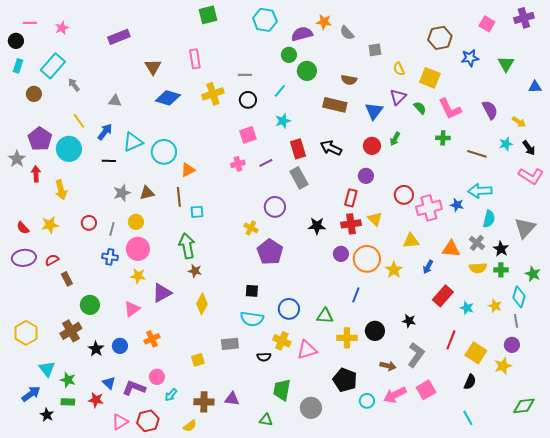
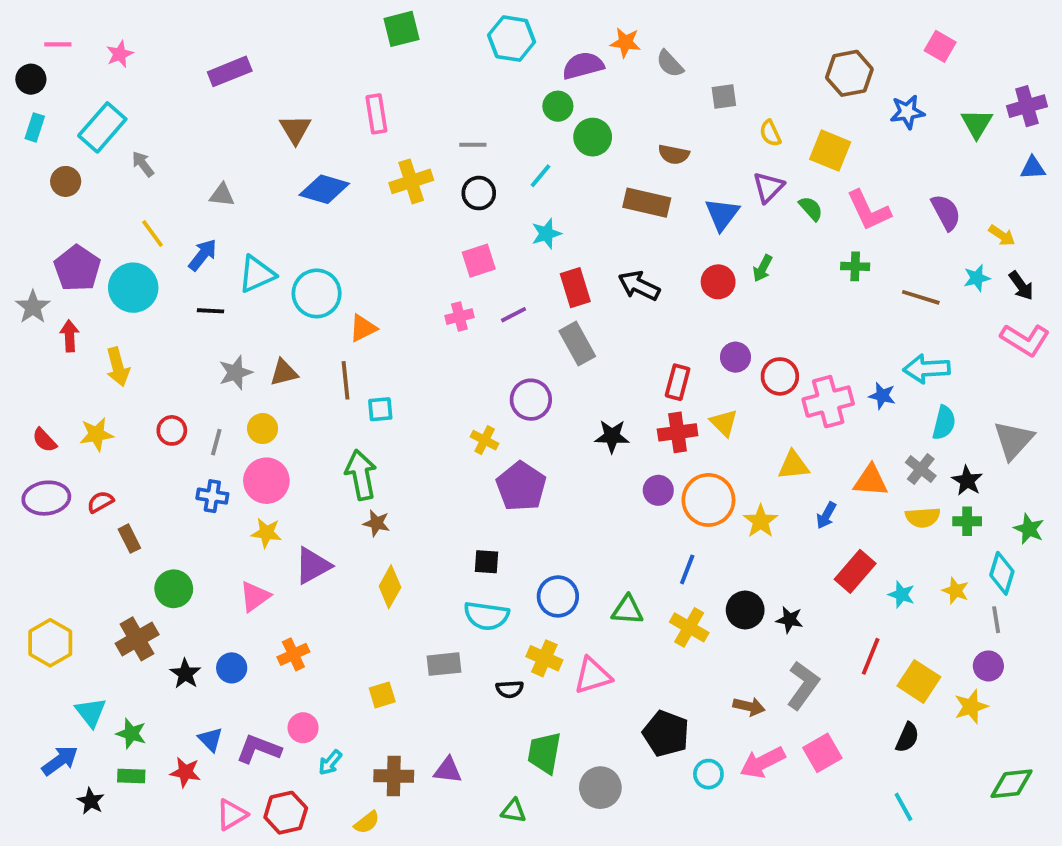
purple cross: (524, 18) -> (1027, 106), moved
purple circle: (366, 176) -> (735, 357), moved
black circle: (375, 331) -> (745, 610), moved
yellow cross: (347, 338) -> (689, 627), moved, turned 30

